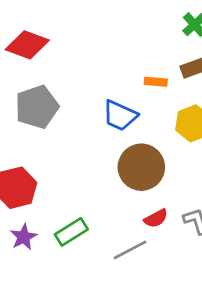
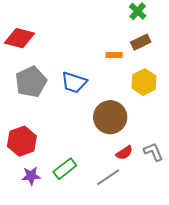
blue trapezoid: (120, 115) -> (74, 82), moved
purple star: (24, 237) -> (31, 176), turned 30

